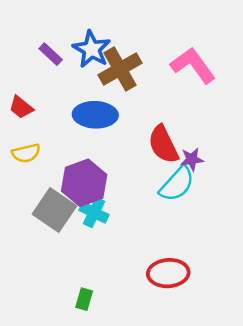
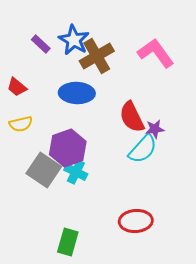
green rectangle: (84, 299) -> (68, 242), size x1.5

